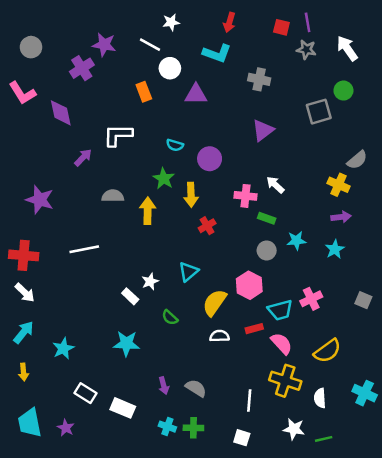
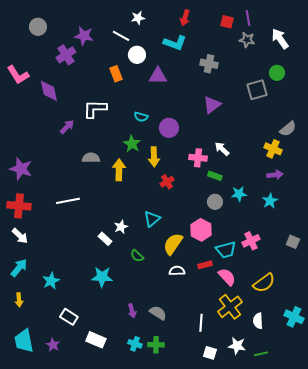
gray circle: (31, 47) -> (38, 27), moved
purple star: (40, 200) -> (21, 169), moved
yellow cross: (285, 381) -> (230, 307), turned 35
white rectangle: (123, 408) -> (96, 340), moved
white square: (242, 438) -> (210, 353), moved

